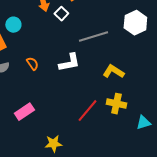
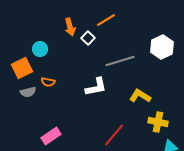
orange semicircle: (32, 64) -> (48, 82), moved, turned 136
yellow cross: (116, 104) -> (158, 122), moved

